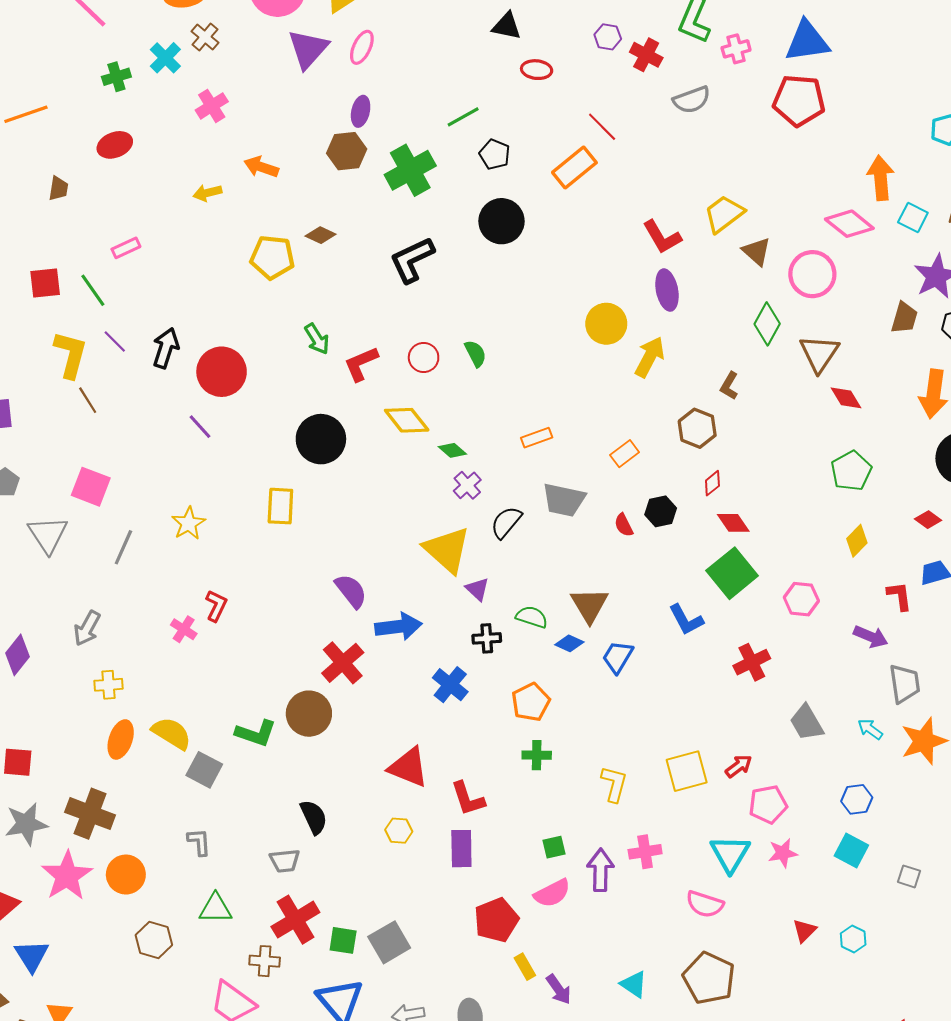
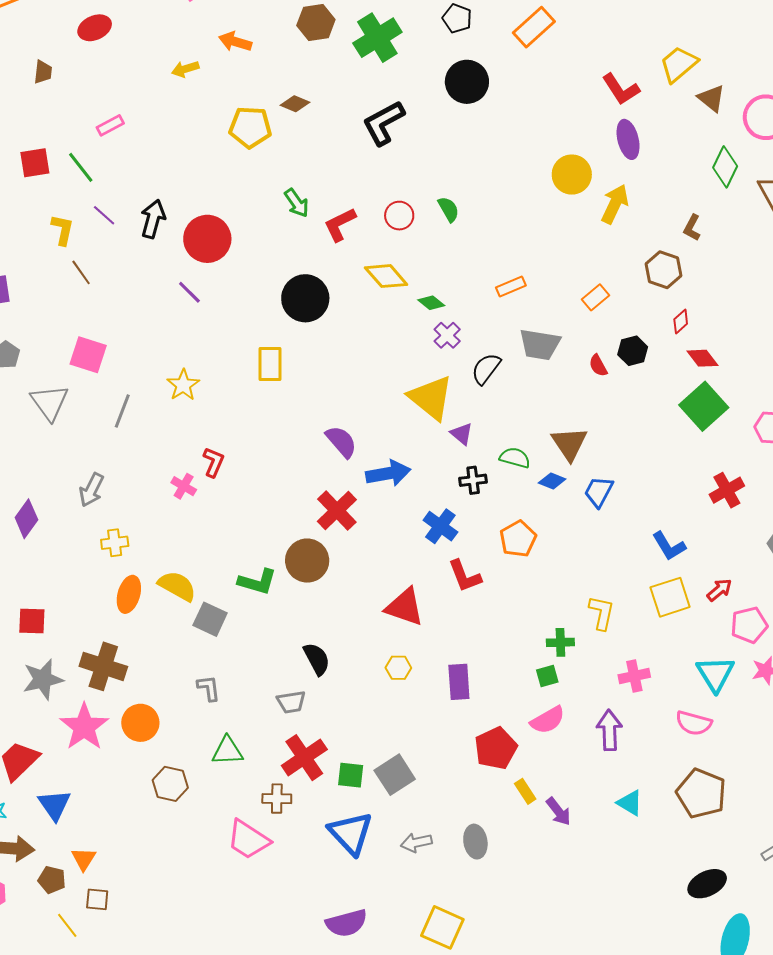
yellow L-shape: (71, 355) -> (63, 230), size x0.7
blue L-shape: (686, 620) -> (669, 546), moved
green cross: (537, 755) -> (560, 642), moved
red L-shape: (468, 799) -> (465, 576), moved
purple arrow: (600, 870) -> (609, 730), moved

